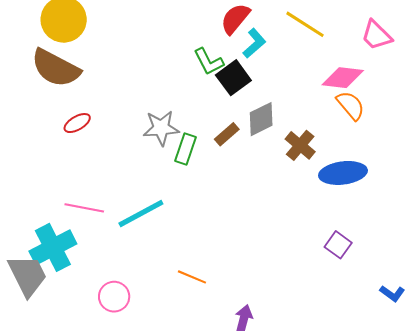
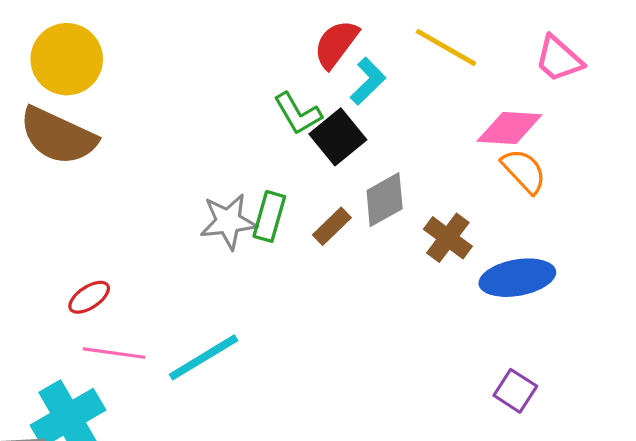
red ellipse: (77, 123) -> (89, 297), moved
green rectangle: (185, 149) -> (269, 216), moved

